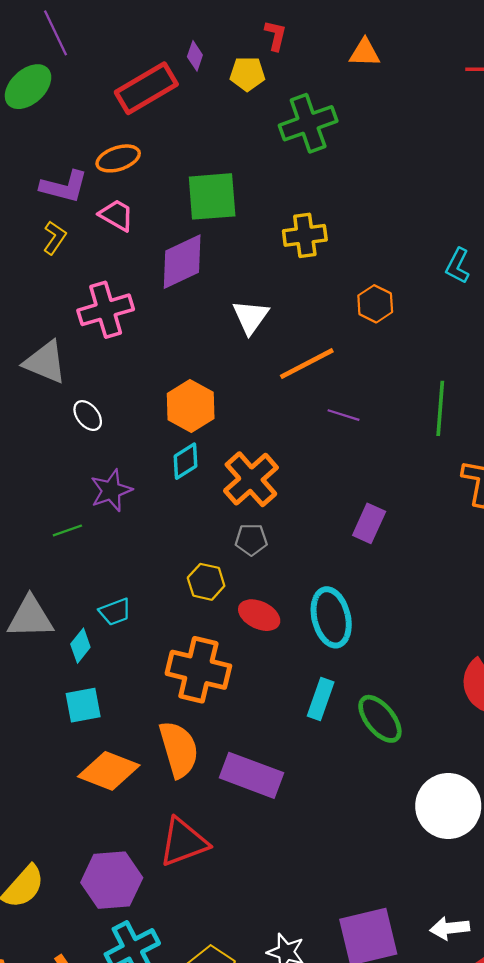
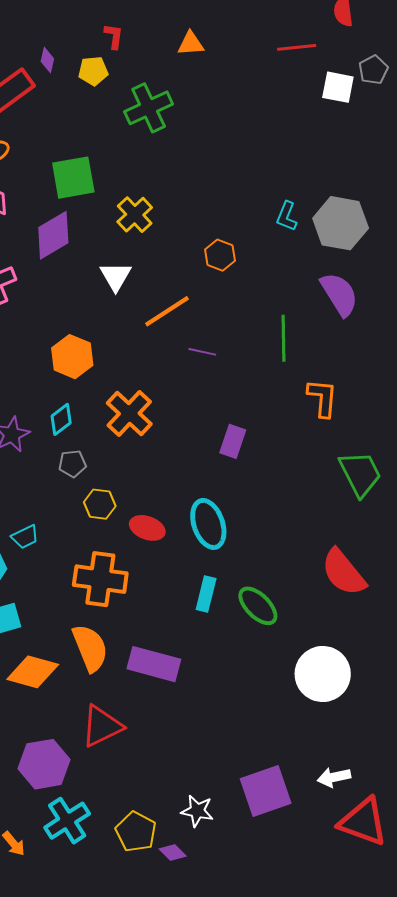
yellow cross: (305, 235) -> (135, 215), moved, turned -30
cyan diamond: (186, 461) -> (61, 419), moved
gray pentagon: (251, 540) -> (72, 464), moved

